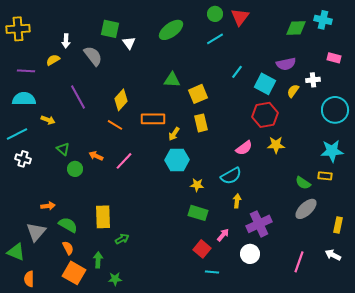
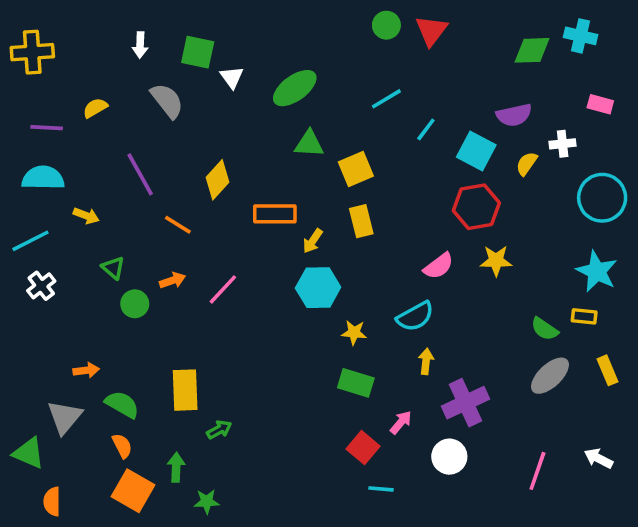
green ellipse: (171, 30) -> (295, 88), moved
cyan line: (215, 39) -> (386, 99), moved
white arrow: (66, 41) -> (140, 45), moved
orange line: (115, 125) -> (178, 225), moved
cyan star: (332, 151) -> (597, 271), turned 30
orange arrow: (96, 156) -> (173, 280), turned 136
white cross: (23, 159) -> (41, 286), turned 35
yellow rectangle: (338, 225) -> (607, 370), moved, turned -35

